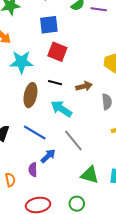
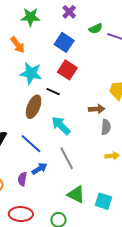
blue square: (49, 25) -> (64, 42), turned 30
black line: (55, 83) -> (53, 92), moved
brown arrow: (84, 86) -> (97, 109), moved

